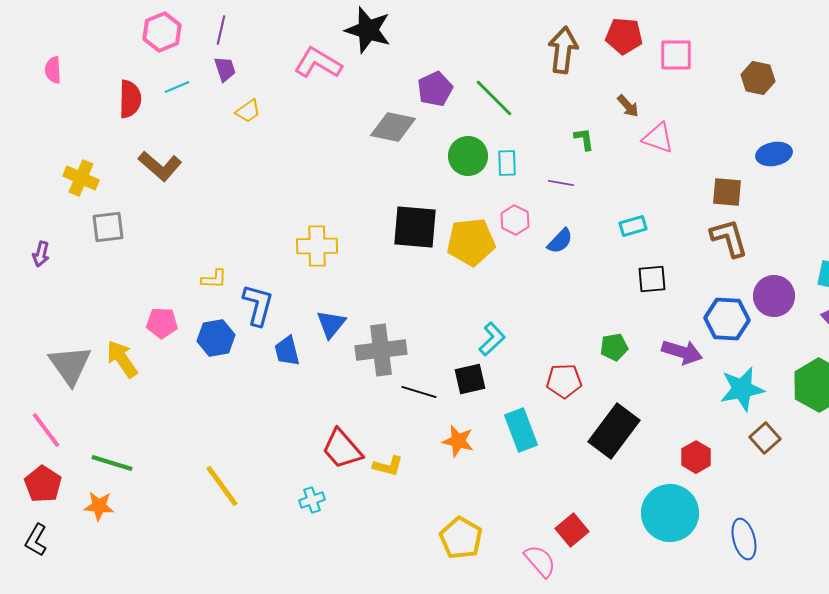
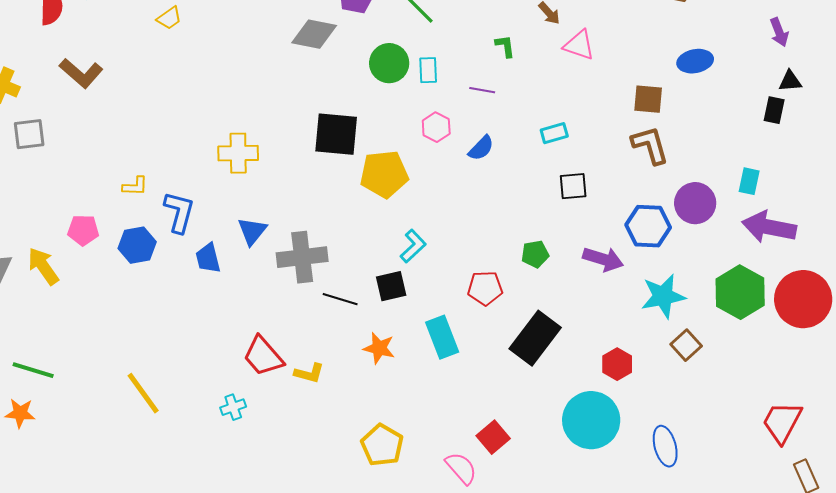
yellow pentagon: (471, 242) -> (384, 174), moved

